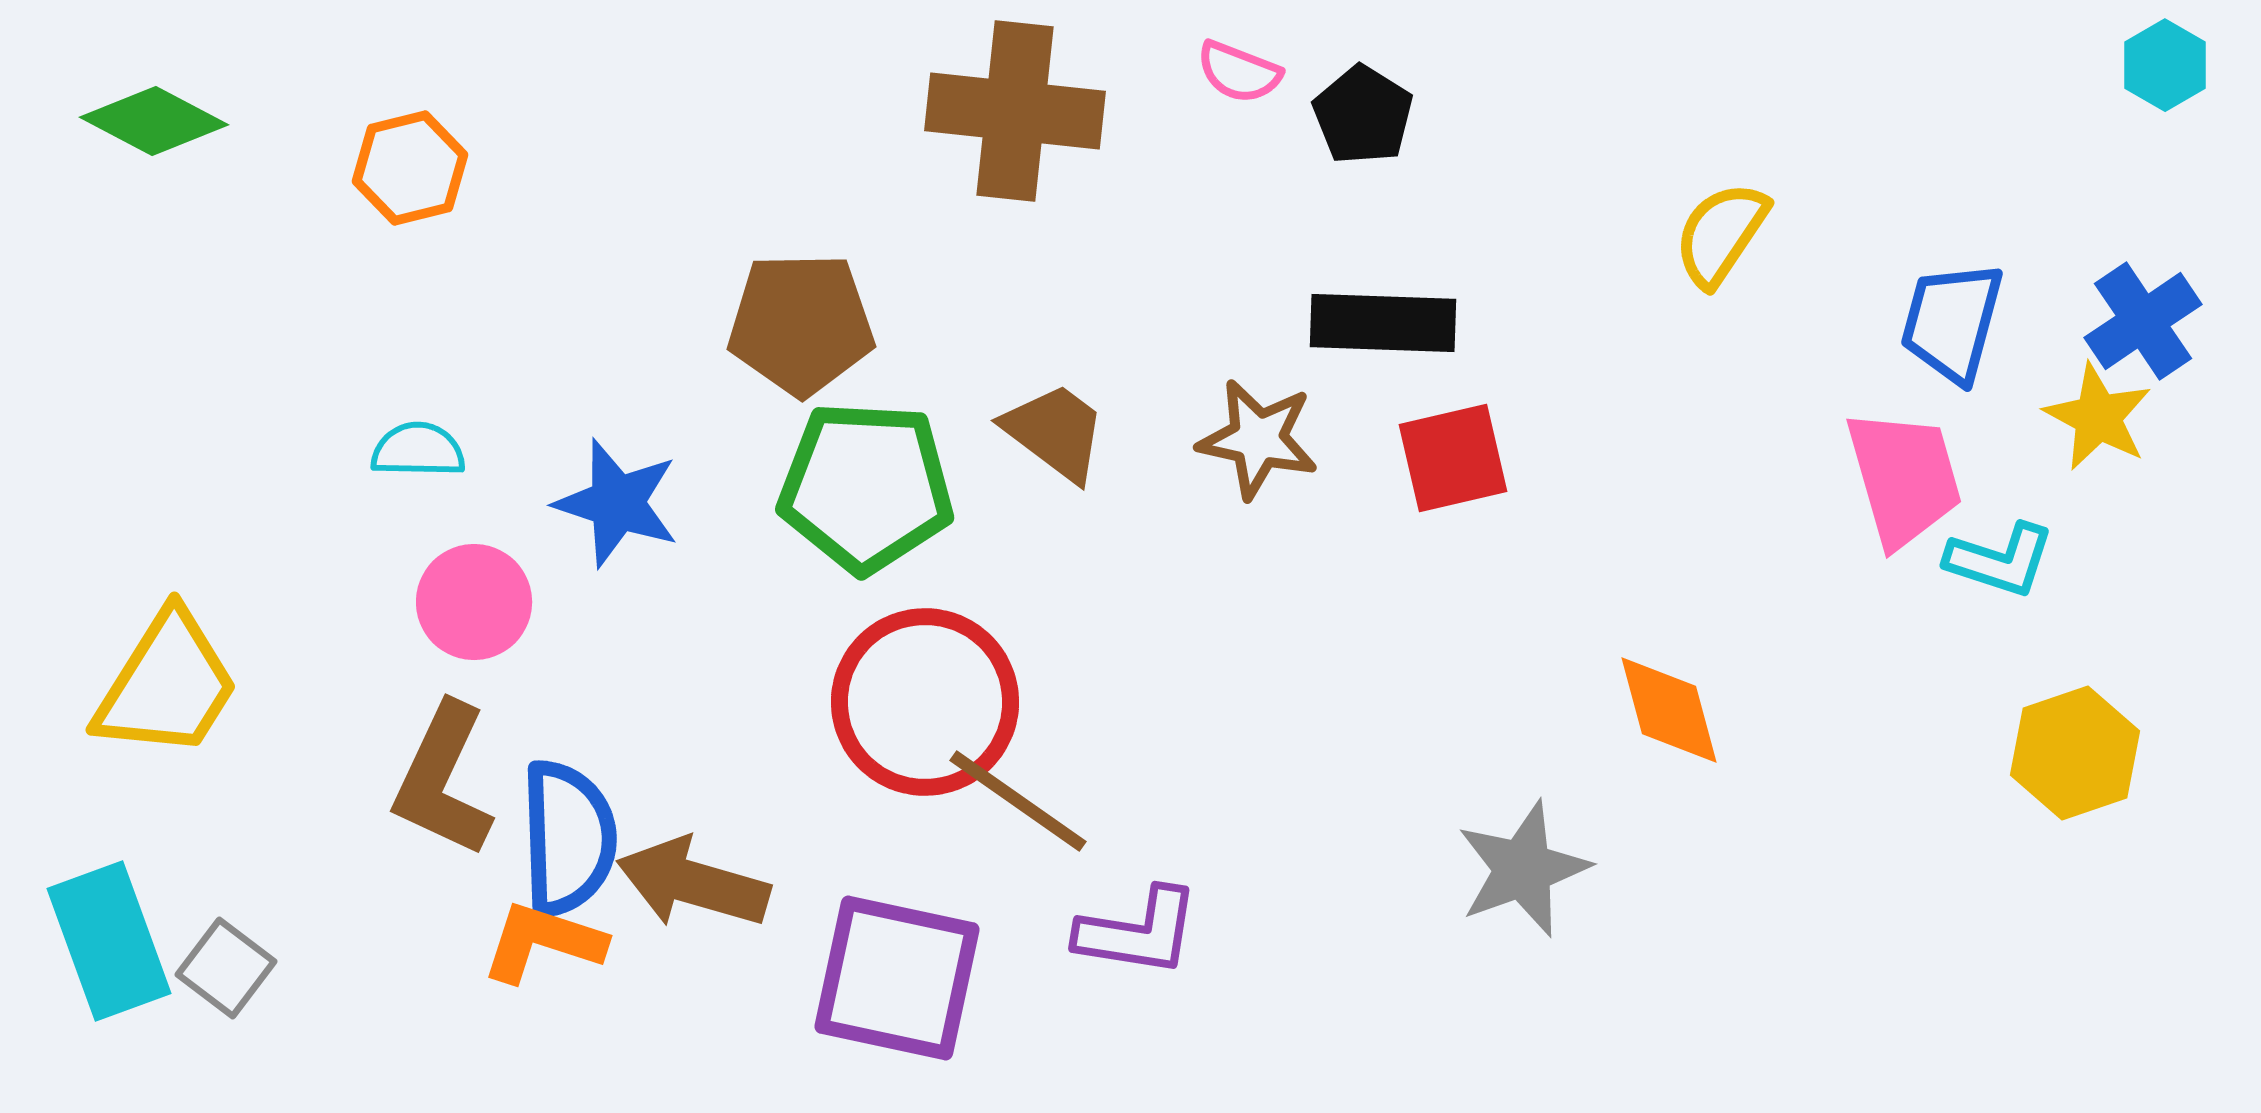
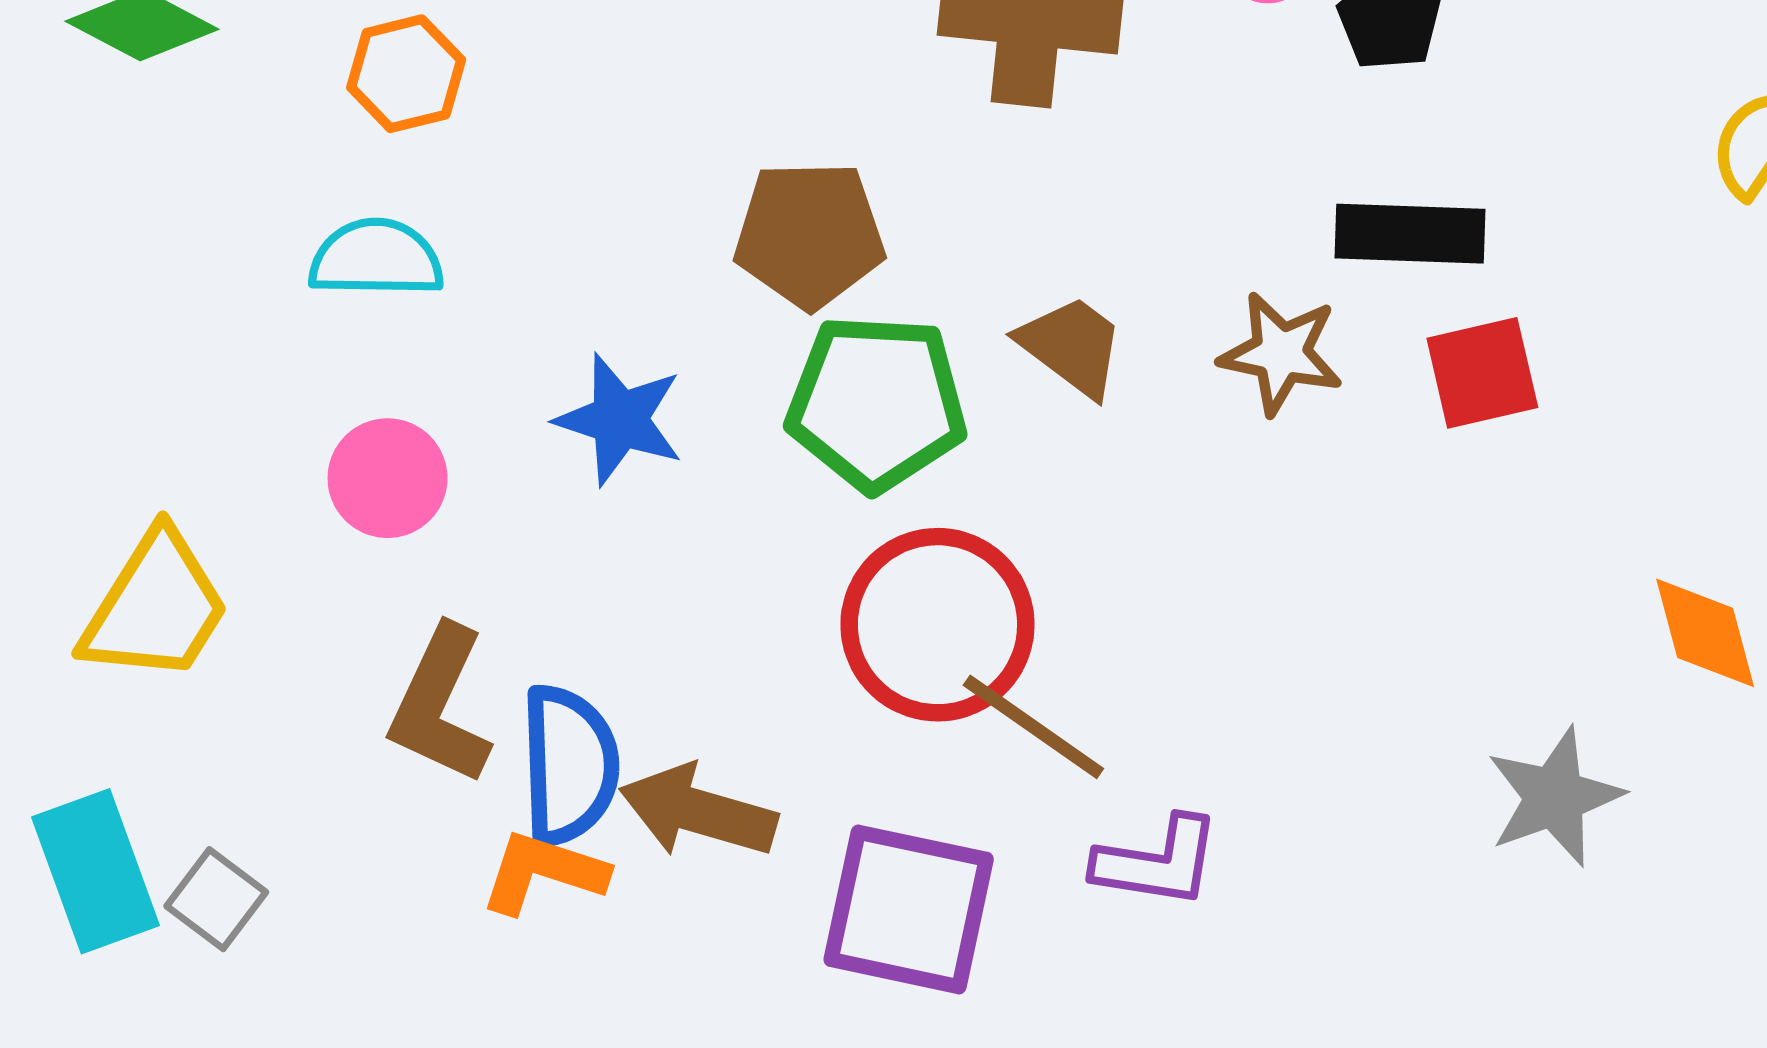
cyan semicircle: (418, 450) -> (376, 258), moved, size x1.4
pink circle: (474, 602) -> (388, 478), moved

